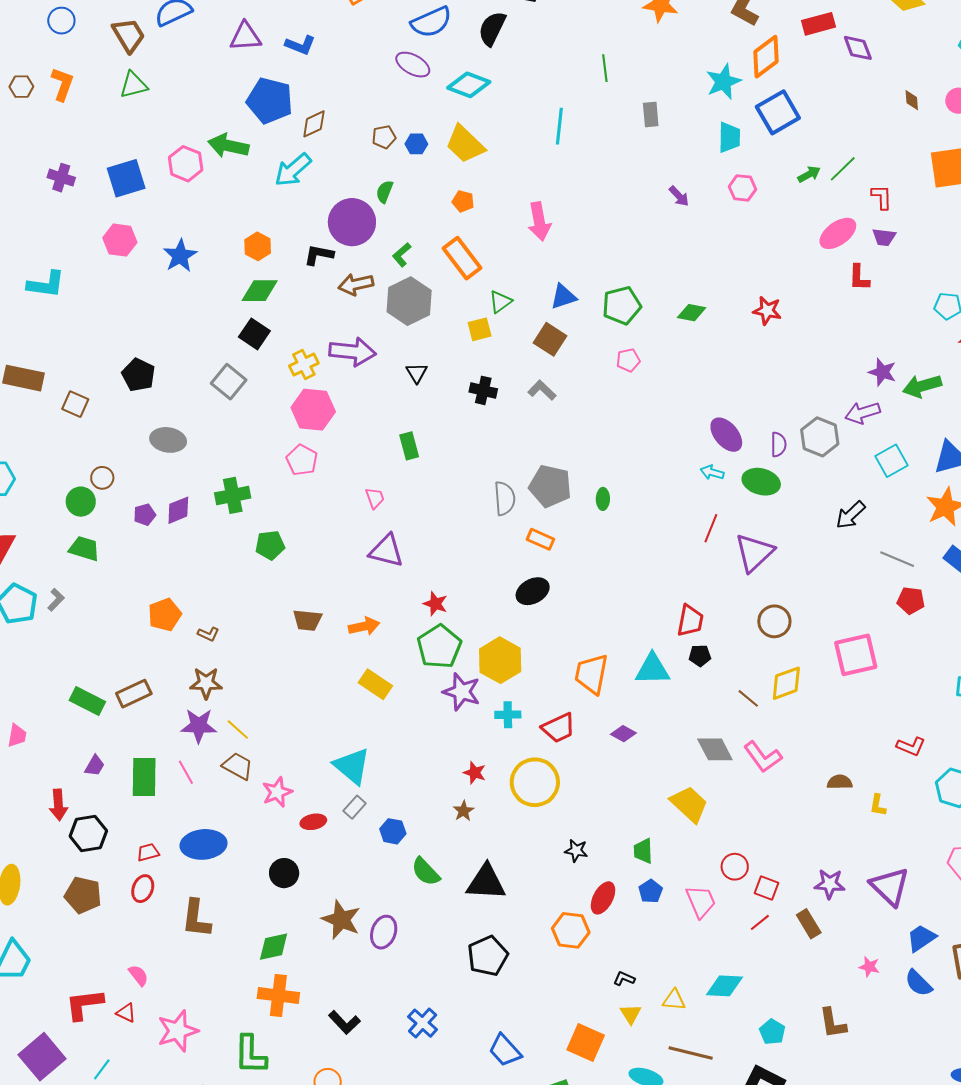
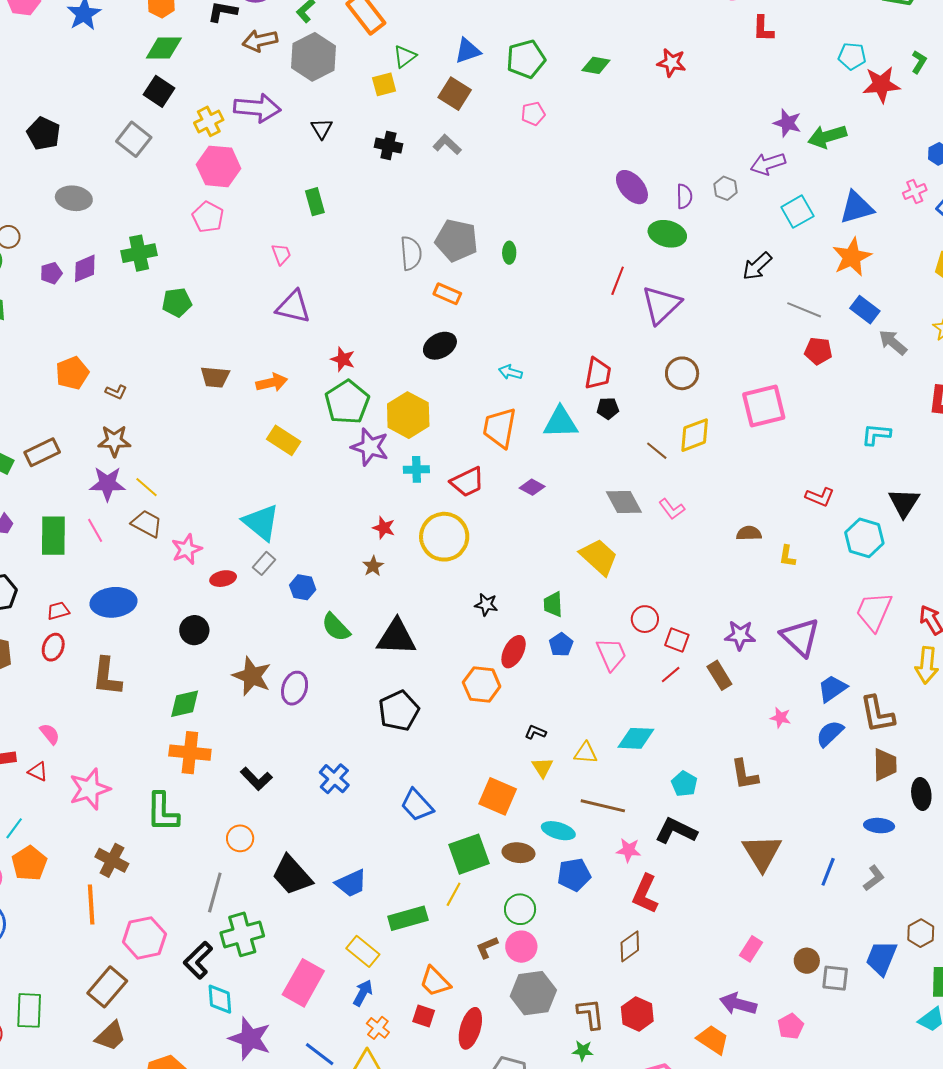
gray hexagon: (820, 437) -> (725, 188), size x0.6
cyan arrow: (712, 472) -> (510, 372), moved
pink L-shape: (763, 757) -> (672, 509), size x0.7
blue semicircle: (918, 983) -> (830, 734), turned 92

